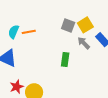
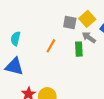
orange line: (29, 32) -> (51, 46), moved, turned -40
green rectangle: (65, 59) -> (79, 49), moved

